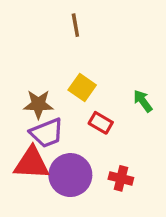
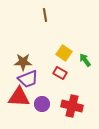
yellow square: (82, 87) -> (64, 53), moved
purple circle: (70, 175) -> (42, 104), size x0.6
red cross: (121, 178) -> (72, 106), size x1.5

